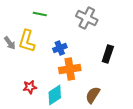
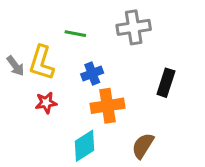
green line: (40, 14) -> (75, 34), moved
gray cross: (87, 18) -> (134, 27), turned -35
red star: (30, 87) -> (46, 103), moved

